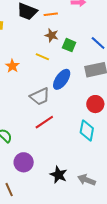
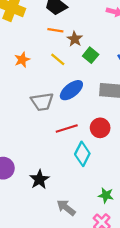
orange line: (51, 14) -> (55, 30), moved
red line: (44, 122) -> (67, 128), moved
black star: (59, 175) -> (39, 179), moved

